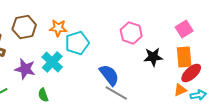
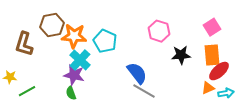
orange star: (58, 28) -> (74, 36), moved, size x1.4
cyan pentagon: (77, 43) -> (105, 41), turned -30
purple star: (25, 69) -> (74, 75), moved

